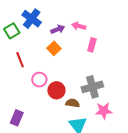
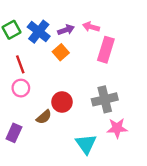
blue cross: (32, 19) -> (39, 32), moved
pink rectangle: (92, 45) -> (106, 50), size x1.5
pink circle: (39, 80) -> (21, 88), moved
brown semicircle: (73, 103) -> (44, 117), moved, turned 128

